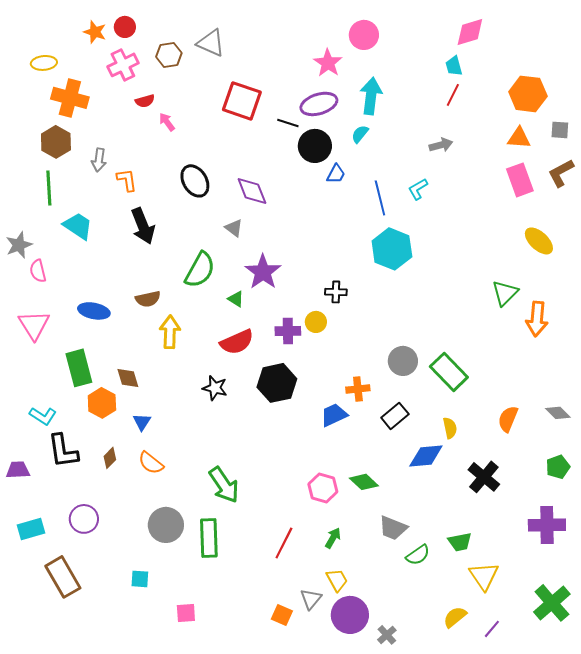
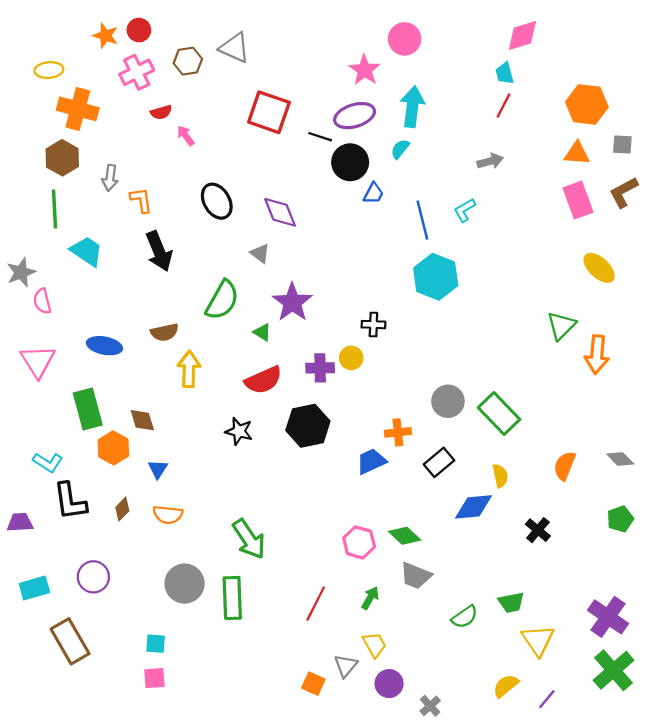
orange semicircle: (151, 463) -> (168, 515), turned -32
black cross: (484, 477) -> (538, 530), size x0.7
purple cross: (547, 525) -> (608, 617), moved, turned 36
gray trapezoid: (393, 528) -> (416, 576), moved
pink square: (186, 613) -> (154, 678), moved
purple circle: (350, 615) -> (389, 684), size x0.7

